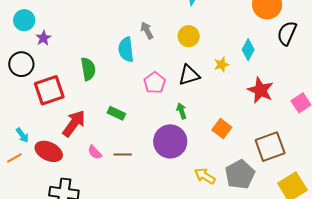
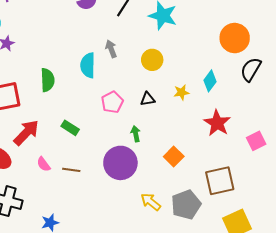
black triangle: (189, 75) -> (148, 99), size x0.7

